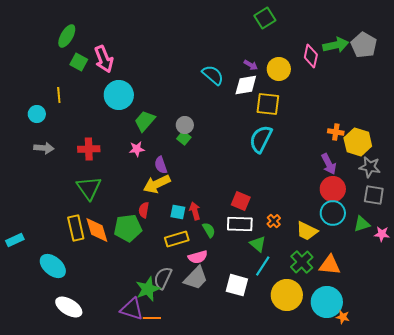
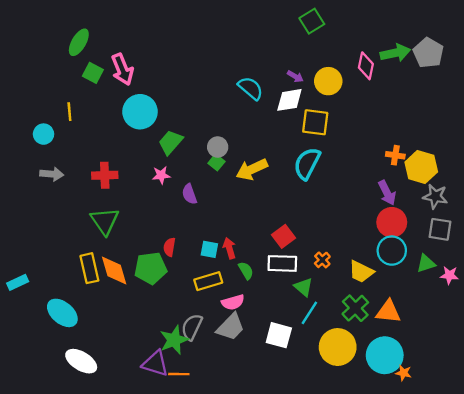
yellow arrow: (157, 184) -> (252, 169), moved
red square: (241, 201) -> (284, 236), turned 30

